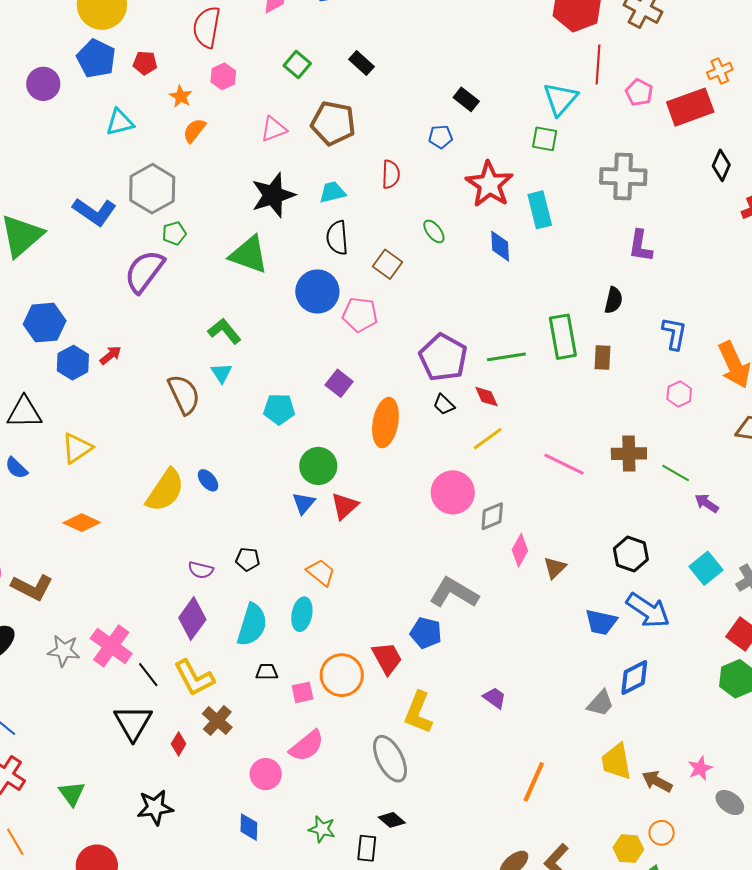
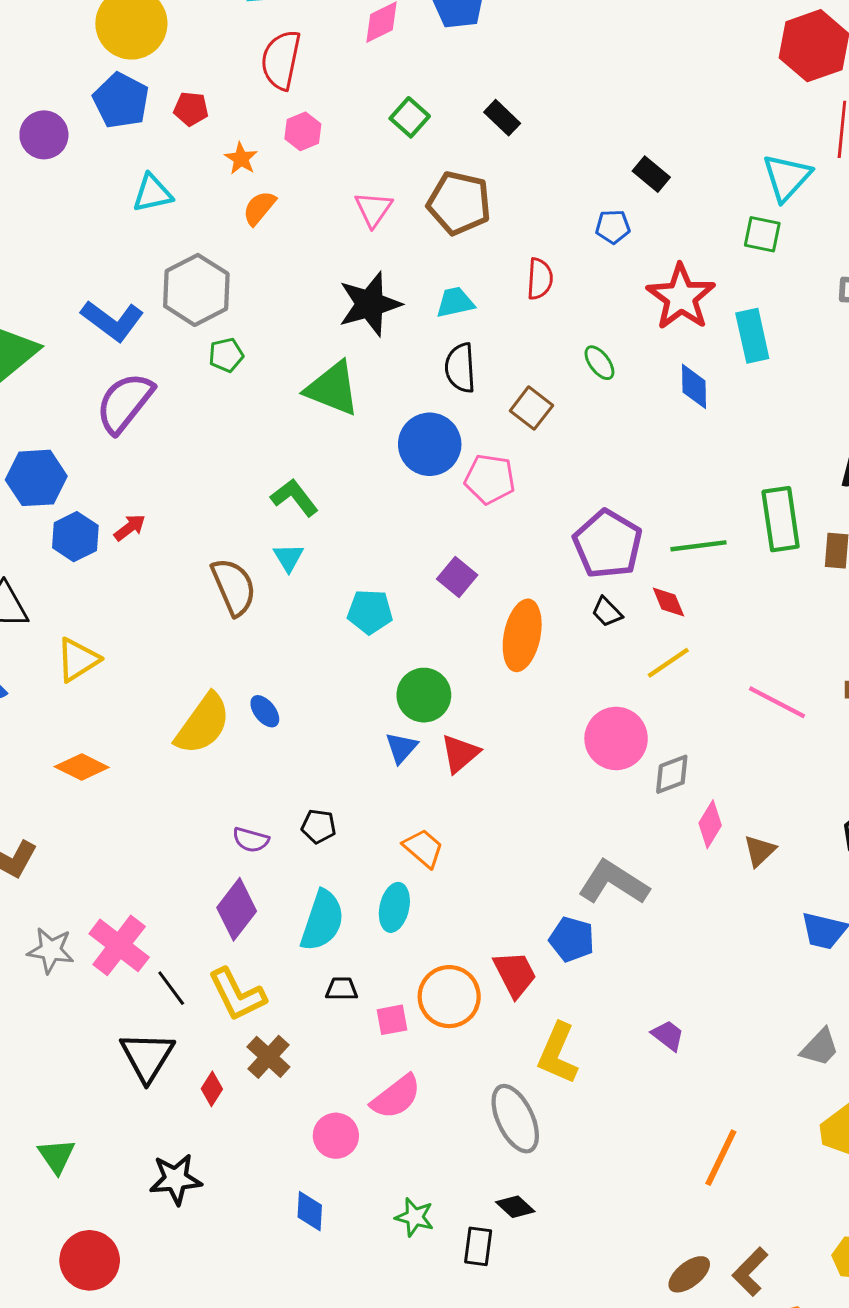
pink triangle: (274, 129) -> (373, 209), turned -36
purple semicircle: (144, 271) -> (125, 403), moved

